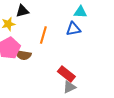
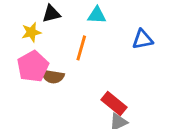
cyan triangle: (80, 12) -> (97, 15), moved
blue triangle: (73, 29) -> (142, 39), moved

